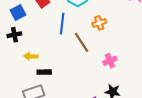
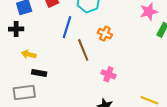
orange cross: (99, 23) -> (105, 34), turned 32
pink cross: (110, 61) -> (108, 74), turned 32

